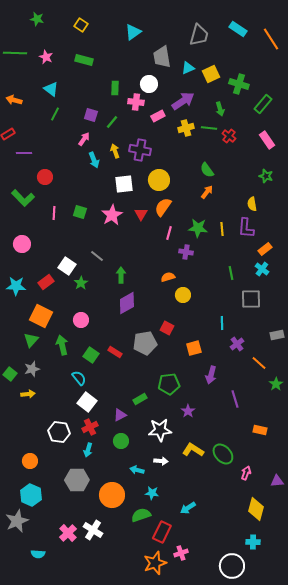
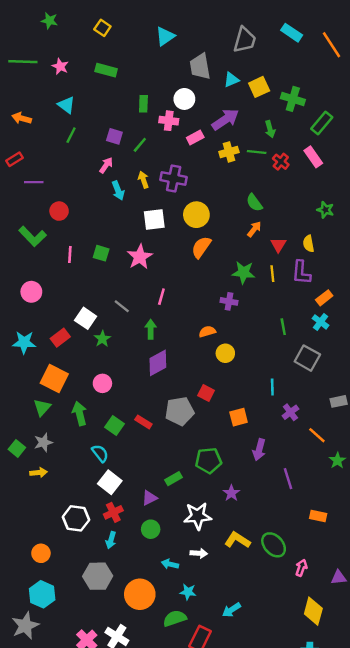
pink rectangle: (267, 140) -> (313, 157), moved
red triangle: (141, 214) -> (278, 245), moved
pink line: (169, 233) -> (161, 297), moved
gray square: (251, 299) -> (307, 358), turned 30

